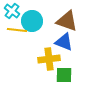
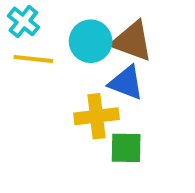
cyan circle: (32, 21) -> (91, 41), moved

